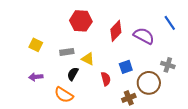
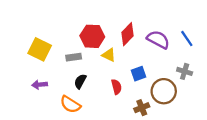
red hexagon: (81, 21) -> (92, 36), moved
blue line: (170, 23) -> (187, 38), moved
yellow square: (36, 45) -> (40, 49), size x1.5
yellow triangle: (88, 59) -> (109, 55), moved

